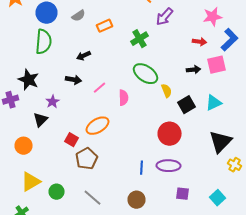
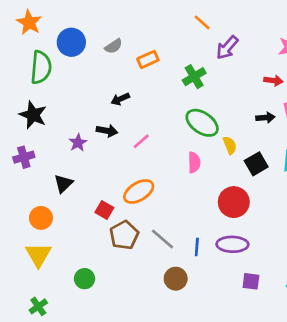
green semicircle: (44, 42) -> (41, 67), moved
black star: (28, 80) -> (33, 115), moved
pink semicircle: (124, 98) -> (194, 162), moved
purple star: (52, 102) -> (78, 143), moved
yellow triangle: (30, 182) -> (38, 255), moved, turned -30
gray line: (92, 198) -> (162, 239), moved
brown circle: (136, 200) -> (176, 279), moved

